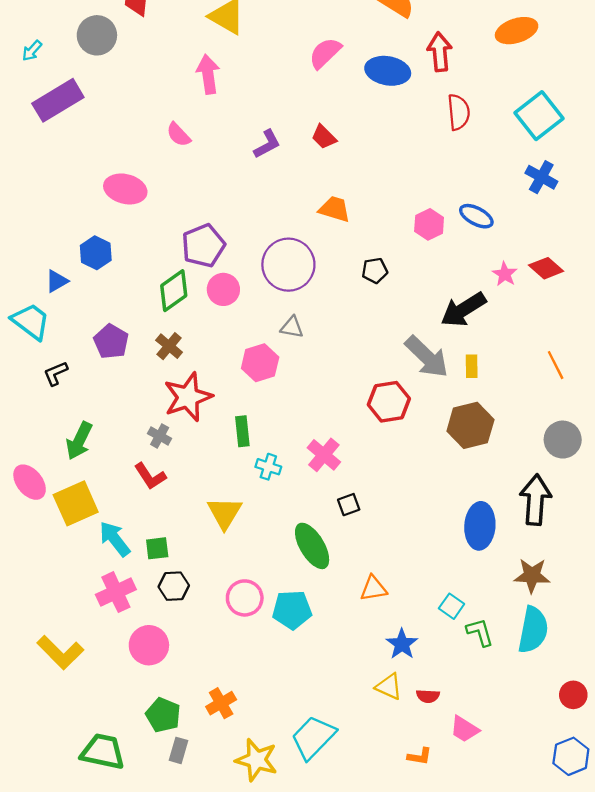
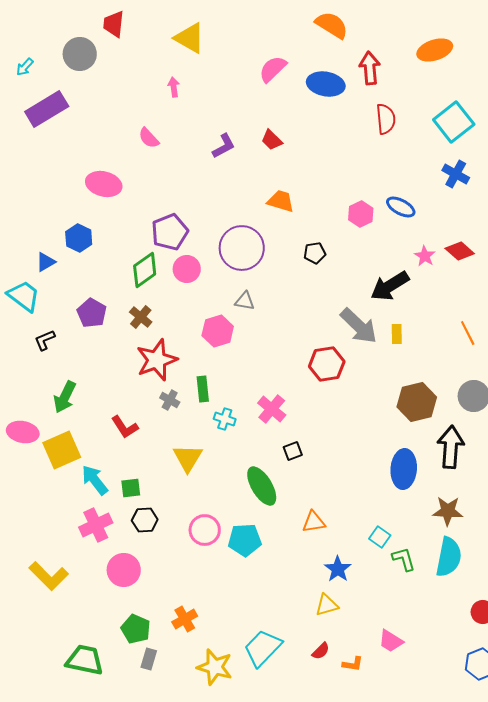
pink arrow: (208, 74) -> (174, 87), size x0.6
brown hexagon: (470, 425) -> (417, 402), moved
gray cross: (160, 436) -> (170, 400), moved
pink ellipse: (30, 482) -> (23, 432), turned -40
yellow triangle: (389, 687) -> (327, 605), turned -40
red semicircle: (428, 696) -> (321, 651), moved, turned -48

